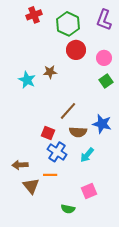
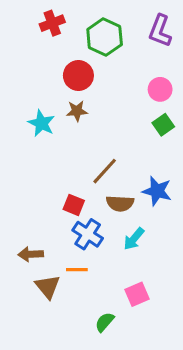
red circle: (76, 50) -> (78, 76), moved
green semicircle: (68, 209) -> (105, 322), turned 120

